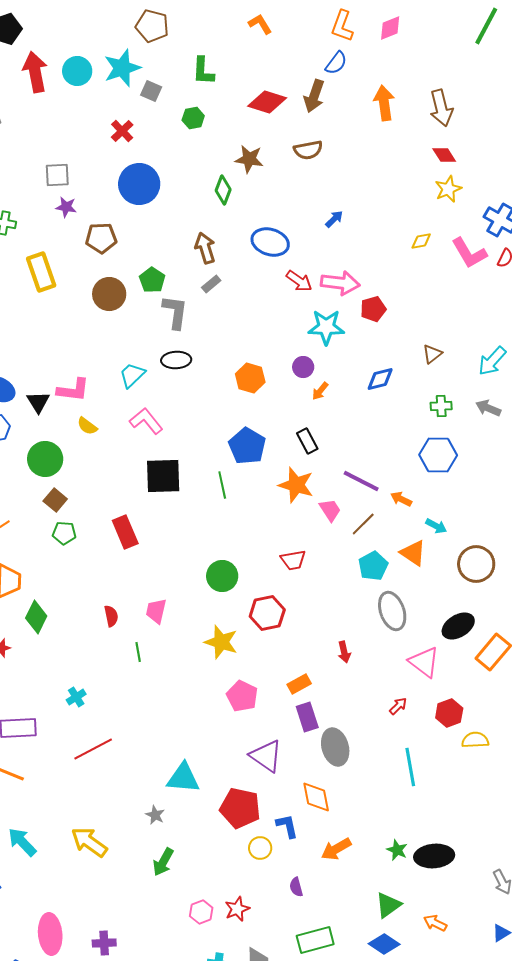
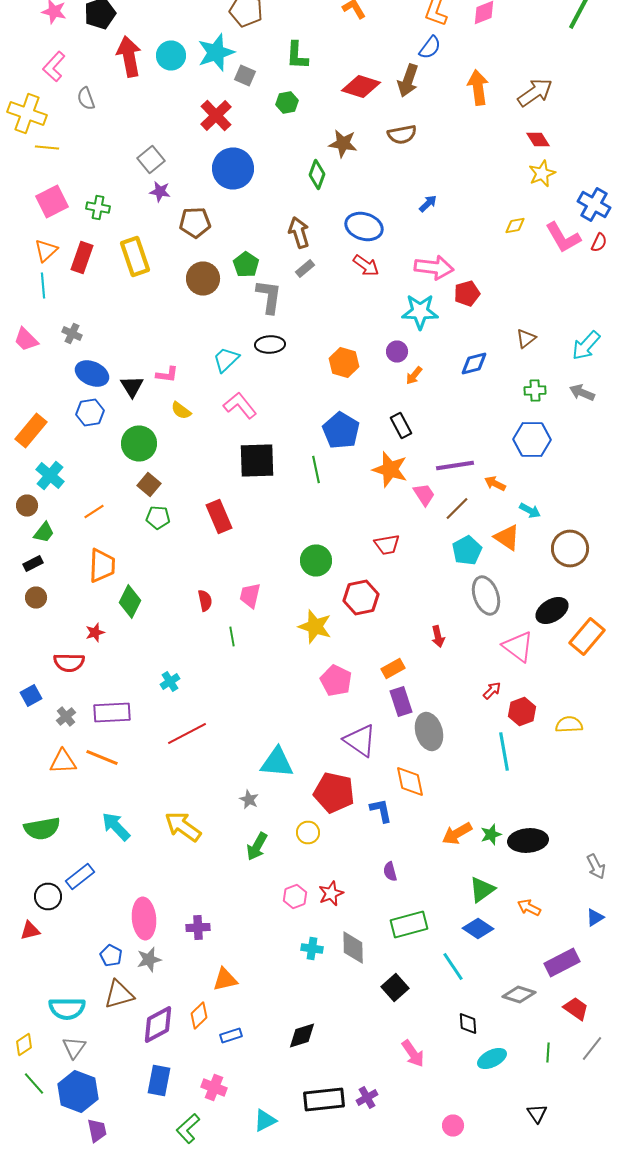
brown arrow: (441, 108) -> (535, 92), turned -111
red cross: (122, 131) -> (216, 116), size x1.4
gray square: (57, 175) -> (151, 160), turned -36
red arrow: (299, 281) -> (366, 266), moved
pink L-shape: (73, 390) -> (167, 374), size x0.7
purple line: (361, 481) -> (455, 466), turned -36
red hexagon: (449, 713) -> (522, 712), moved
yellow circle: (260, 848) -> (308, 832), moved
orange arrow: (336, 849) -> (457, 834), moved
green star: (397, 850) -> (491, 834), turned 30

